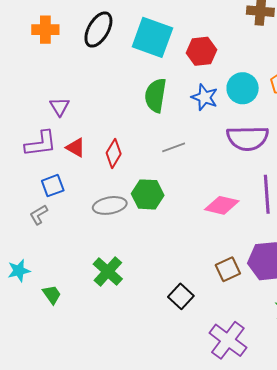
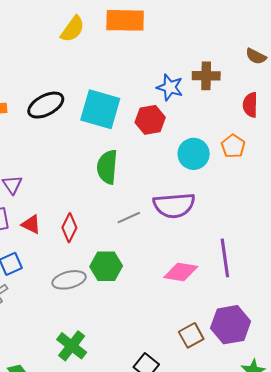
black ellipse: (98, 29) -> (46, 105), turned 36
blue star: (205, 97) -> (170, 87), moved
purple semicircle: (248, 138) -> (174, 205), moved

